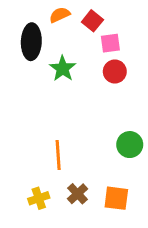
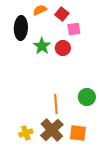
red circle: (115, 72) -> (63, 48), moved
orange line: (58, 155) -> (56, 104), moved
brown cross: (78, 194) -> (52, 130), size x1.6

